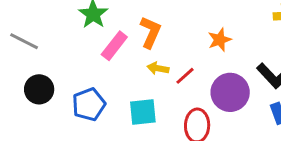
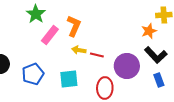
orange star: (220, 40) -> (149, 31), moved
red line: (185, 76) -> (97, 55), turned 56

